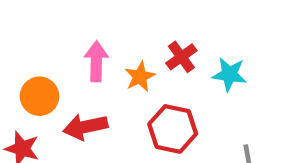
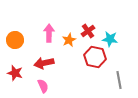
orange circle: (39, 96) -> (15, 40), moved
red hexagon: (173, 129) -> (95, 57), moved

